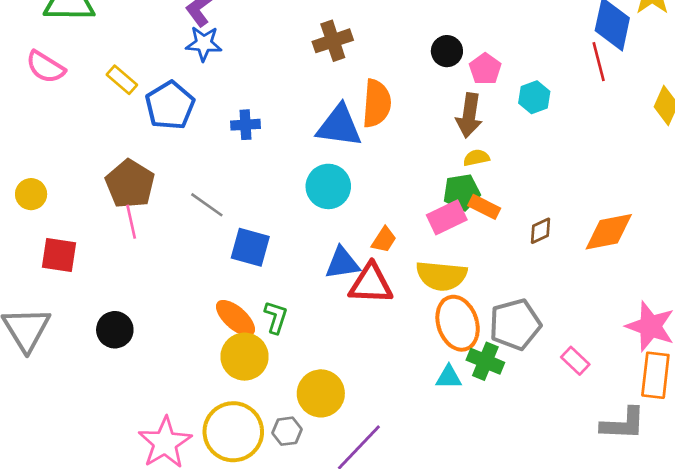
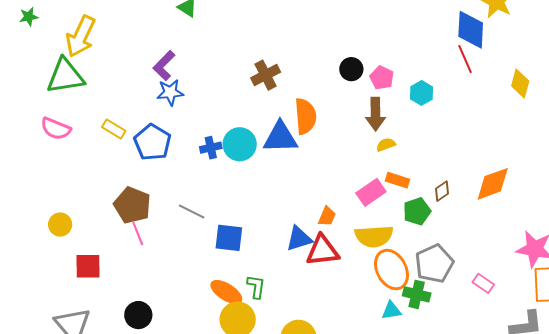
cyan circle: (328, 186) -> (240, 144), moved
green pentagon: (462, 192) -> (417, 211), moved

